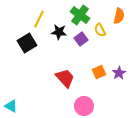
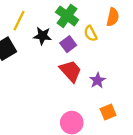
orange square: (99, 72) -> (108, 112), moved
purple star: (119, 73) -> (98, 80), moved
red trapezoid: (65, 78) -> (71, 71), moved

